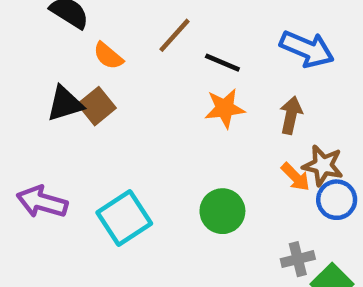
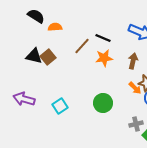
brown line: (174, 35) -> (82, 46), moved
orange semicircle: (108, 56) -> (55, 27), moved, turned 136
black triangle: (65, 104) -> (34, 56), turned 30
cyan square: (124, 218) -> (60, 106), size x0.7

